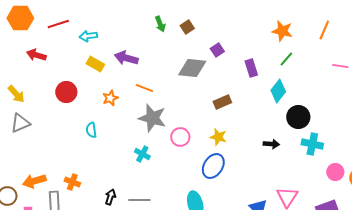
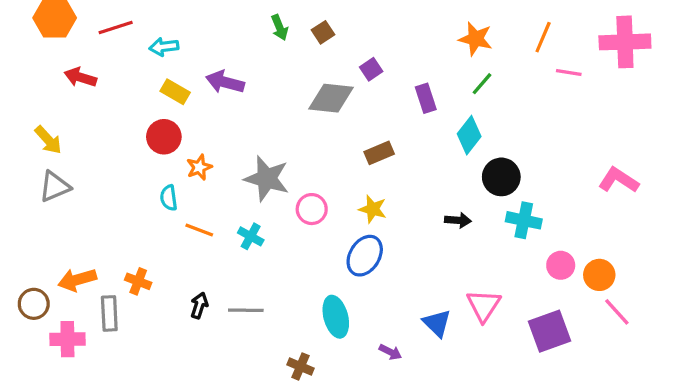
pink line: (340, 66) -> (569, 72), moved
orange line: (144, 88) -> (199, 230), moved
red circle: (66, 92) -> (164, 137), moved
orange star: (110, 98) -> (199, 167), moved

